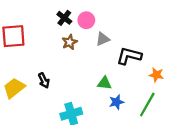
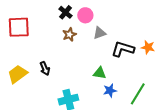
orange star: (156, 75) -> (148, 47), moved

